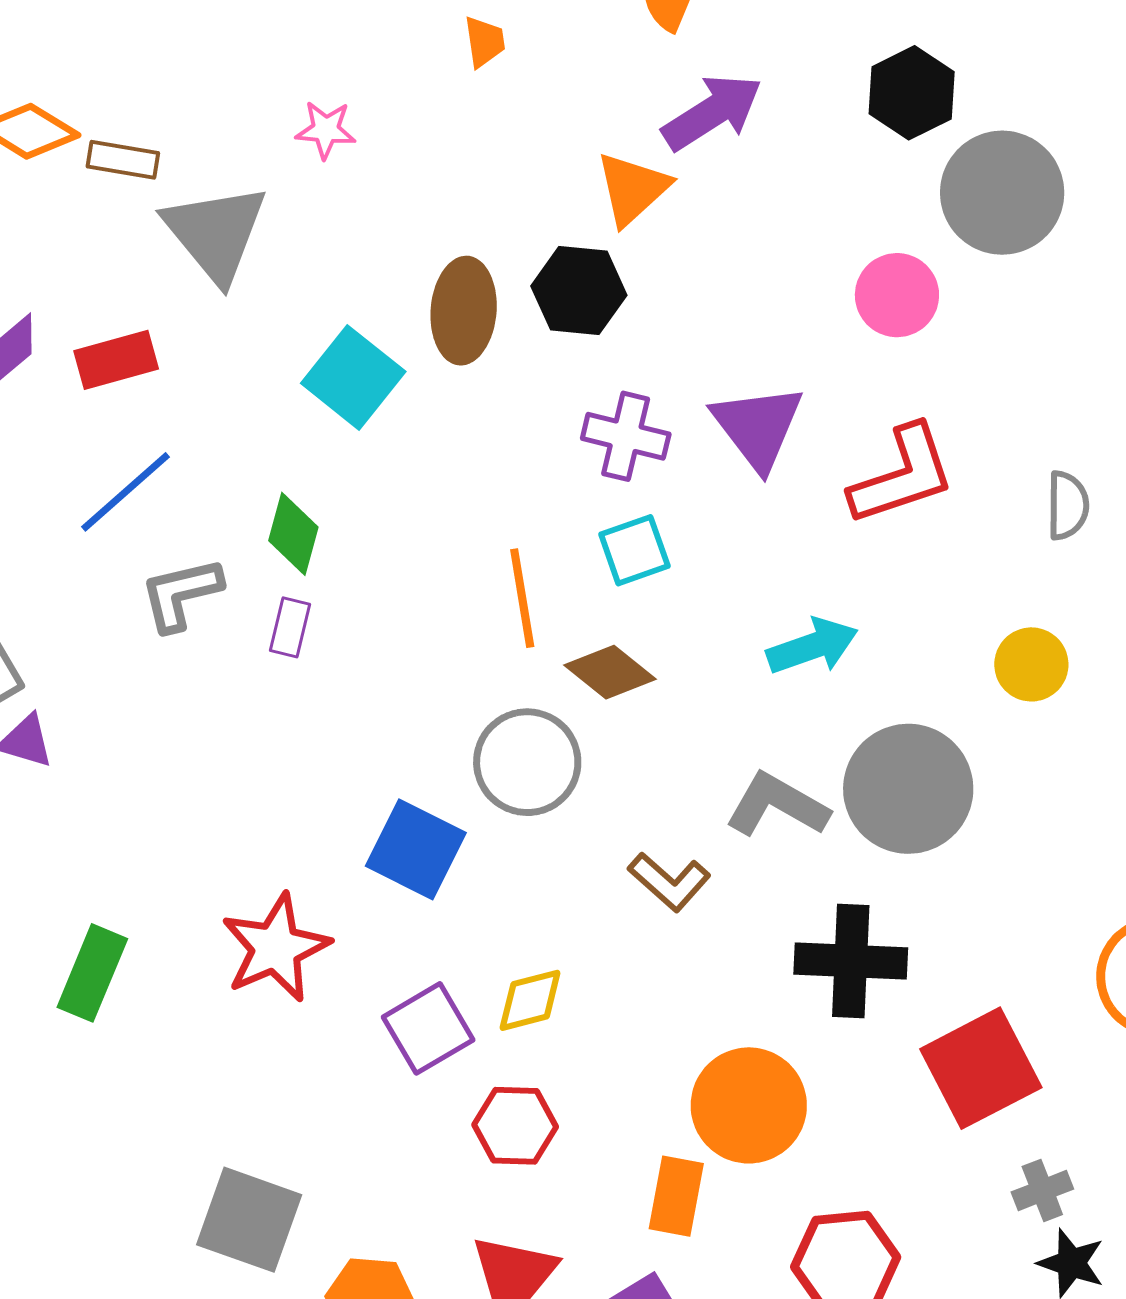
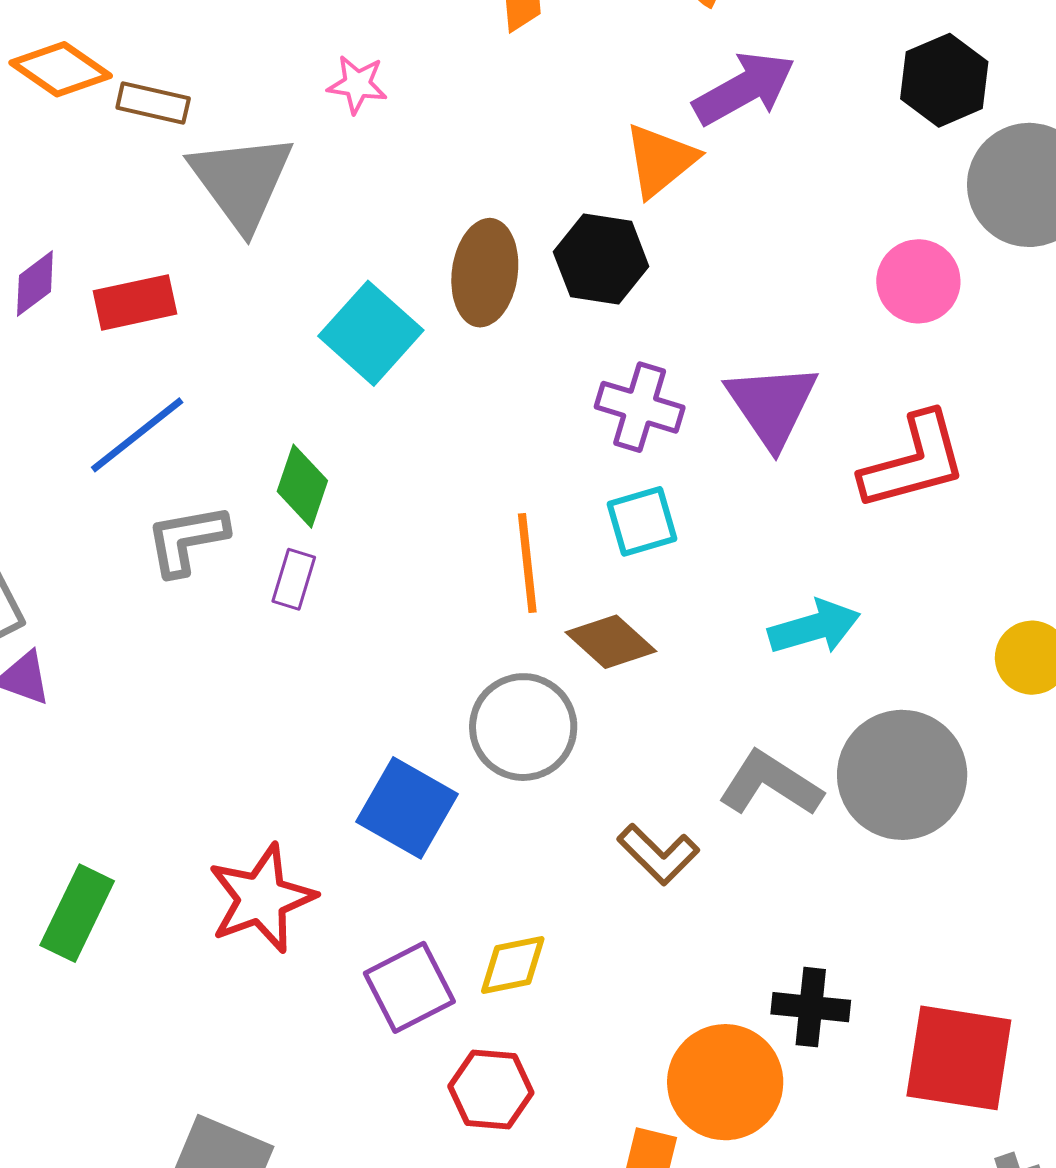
black cross: (851, 961) -> (811, 1007), moved, size x0.7
red square: (981, 1068) -> (959, 1058), turned 33

